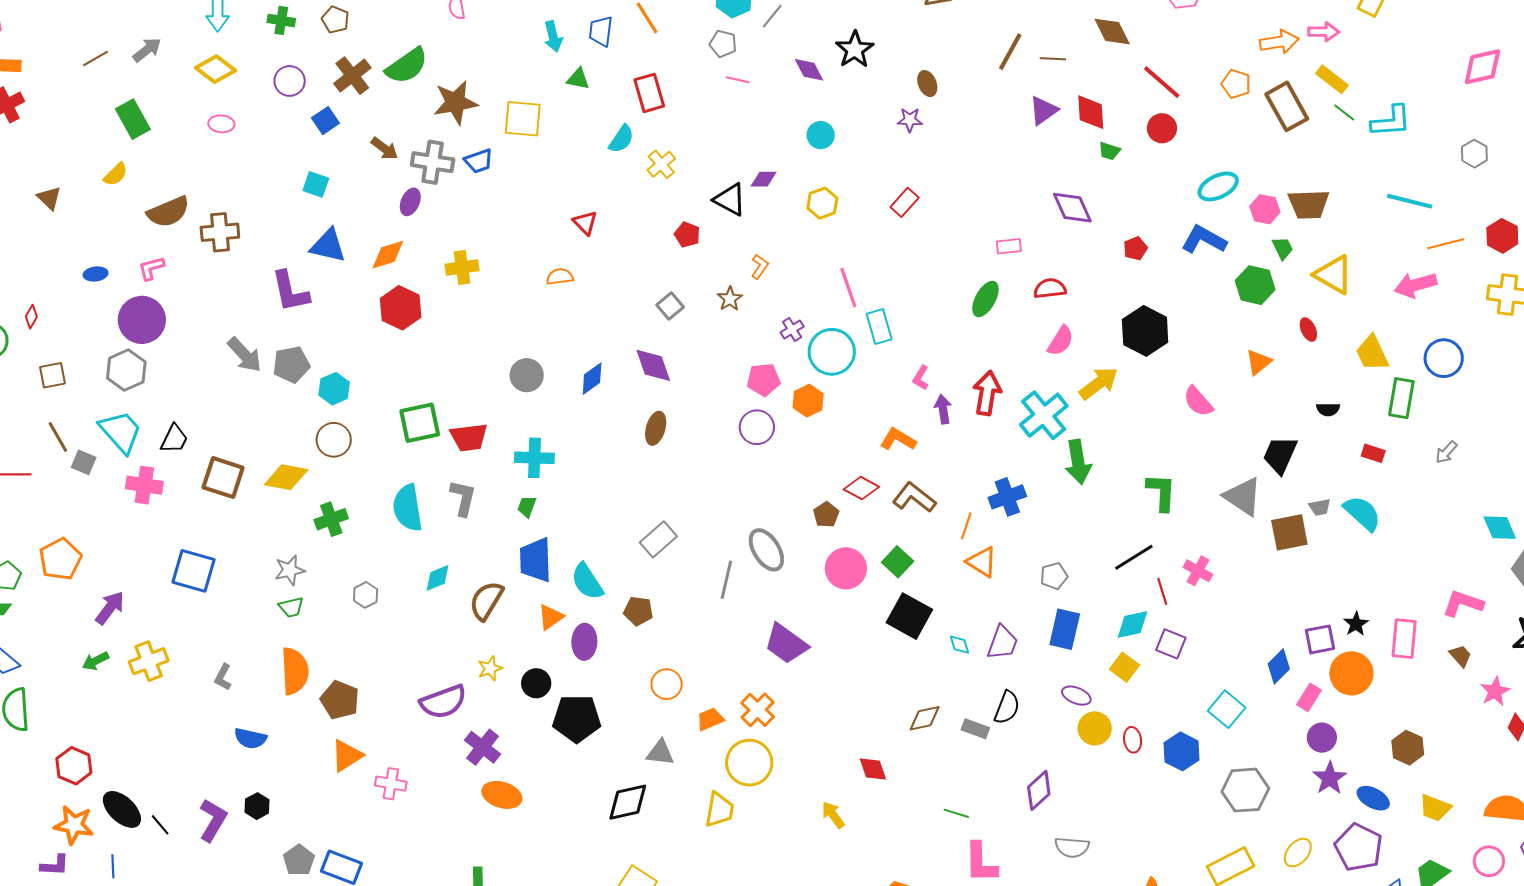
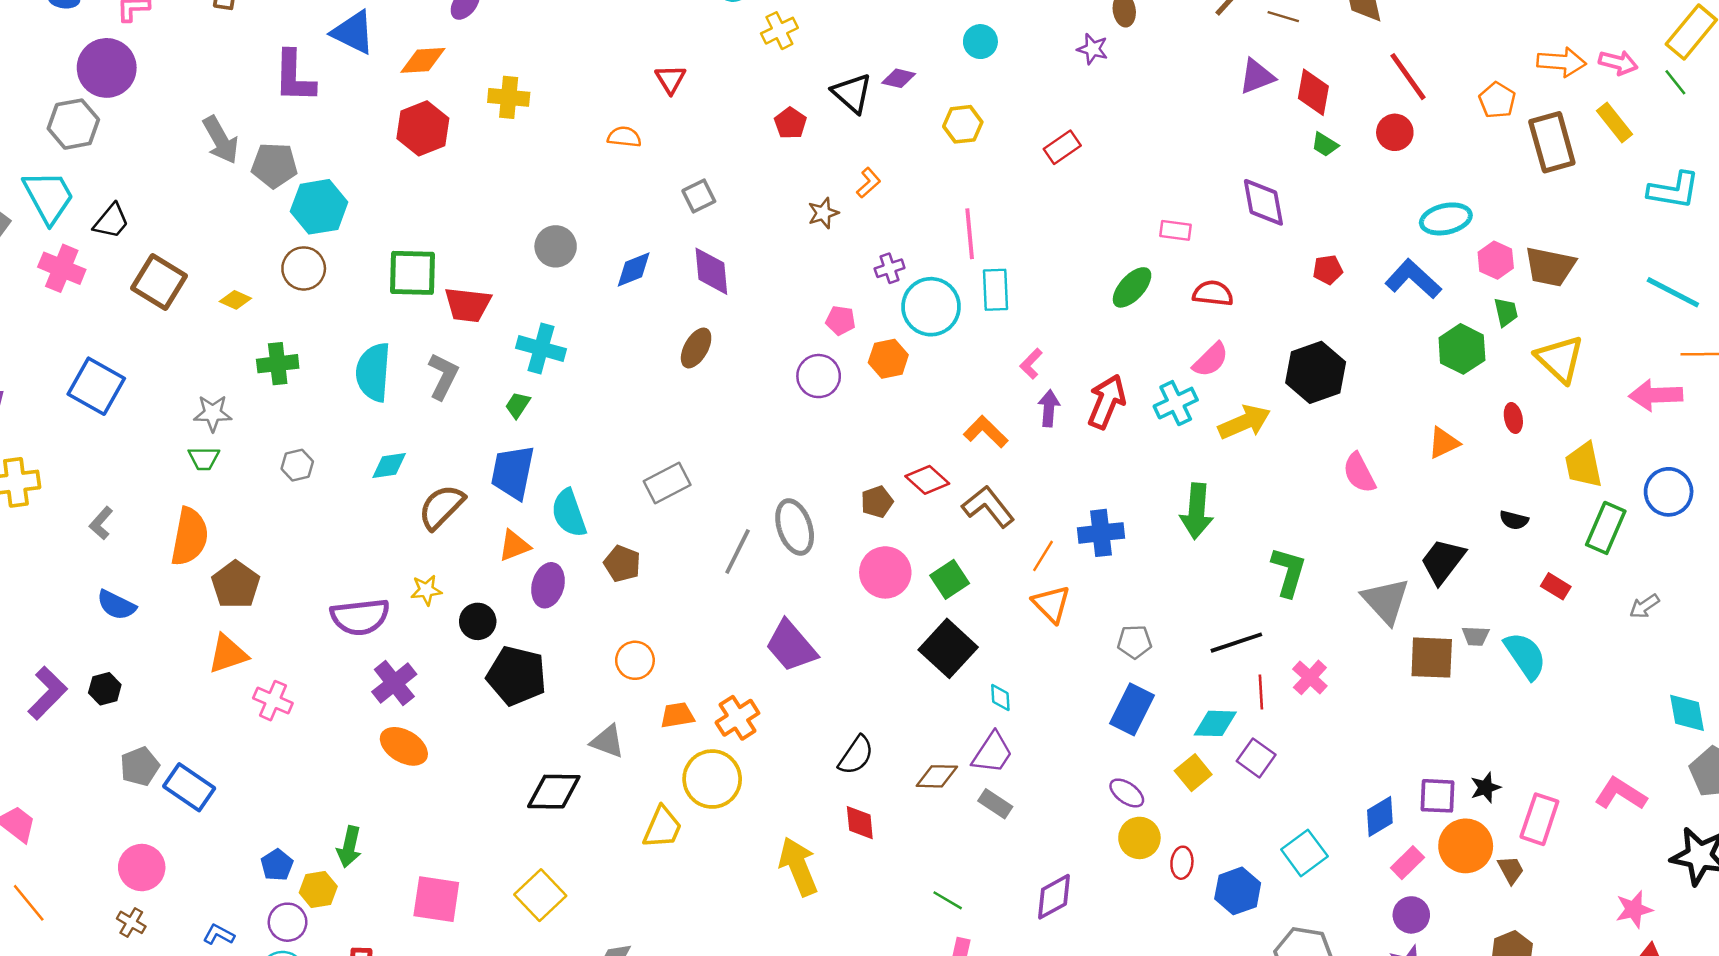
green line: (1344, 112) -> (1675, 82), moved
gray square: (670, 306) -> (699, 196), moved
pink pentagon: (764, 380) -> (840, 321), size x0.7
cyan hexagon: (334, 389) -> (319, 207), size x1.4
cyan cross: (1044, 415) -> (1176, 403), moved, size x0.7
yellow diamond: (286, 477) -> (235, 300), size x0.6
purple trapezoid: (1002, 643) -> (992, 753), moved
brown trapezoid: (1460, 656) -> (1511, 870), moved
black semicircle: (1007, 707) -> (856, 755), moved
yellow arrow: (833, 815) -> (798, 867), size x1.6

